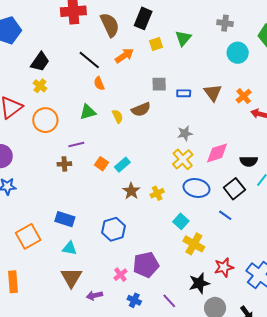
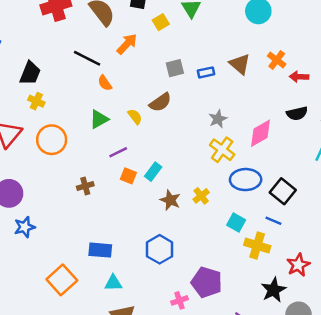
purple line: (76, 145) -> (118, 152), moved
black semicircle: (249, 161) -> (297, 113), moved
black square: (234, 189) -> (283, 191), moved
blue line: (225, 215) -> (273, 221), moved
purple pentagon: (146, 265) -> (207, 282), turned -30
pink cross: (120, 275) -> (179, 300), turned 32

